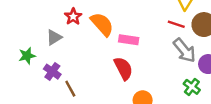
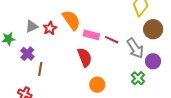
red star: (73, 17) -> (50, 28), moved
red line: (176, 24) -> (112, 40), moved
brown line: (70, 89) -> (40, 69), turned 32

